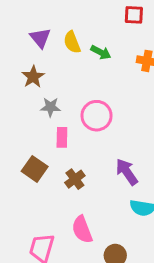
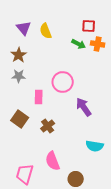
red square: (134, 15) -> (89, 26), moved
green arrow: (101, 52) -> (79, 44), moved
gray star: (50, 107) -> (19, 76), moved
purple arrow: (127, 172) -> (84, 107), moved

